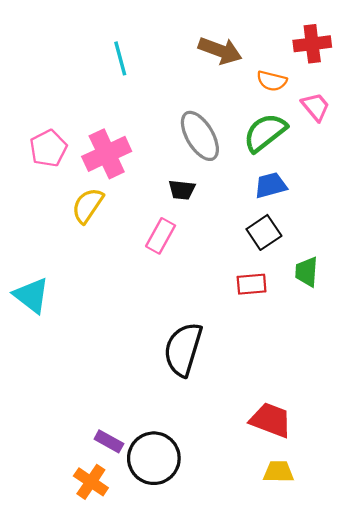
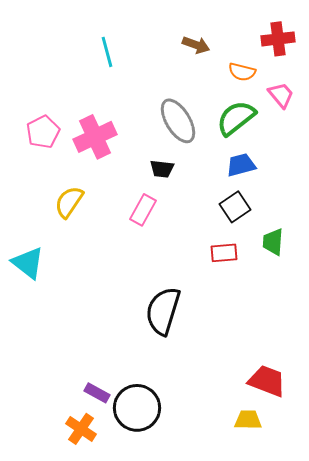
brown arrow: (220, 51) -> (196, 45), size x0.7
yellow semicircle: (88, 206) -> (69, 202), moved
red trapezoid: (271, 420) -> (267, 381), moved

